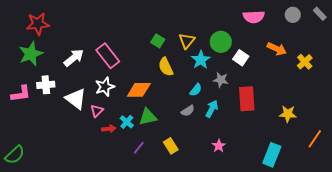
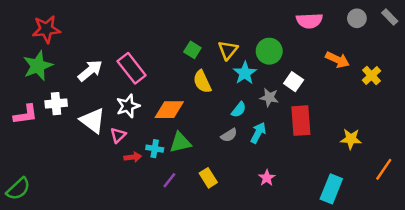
white square: (241, 58) -> (294, 82), moved
cyan cross: (127, 122) -> (155, 149), turned -32

